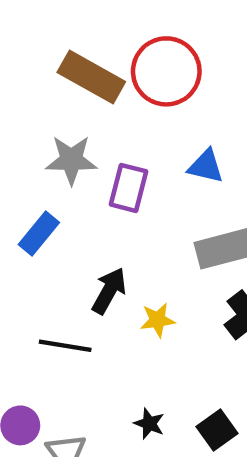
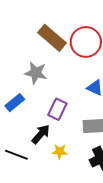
purple rectangle: (129, 188) -> (57, 109), moved

